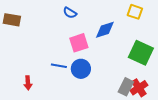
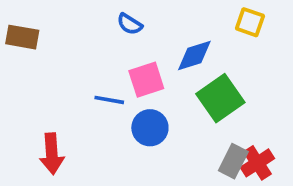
green square: (141, 53) -> (220, 98), moved, turned 30
blue line: (59, 66) -> (109, 100), moved
red arrow: (28, 83) -> (52, 154), size x1.5

